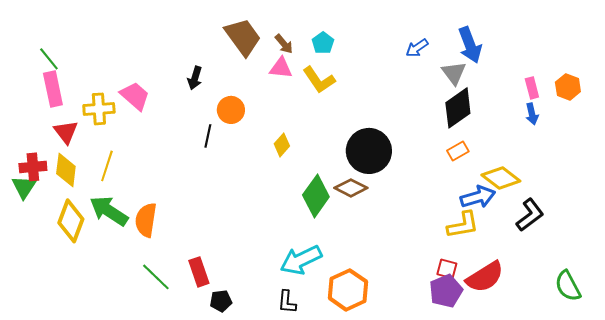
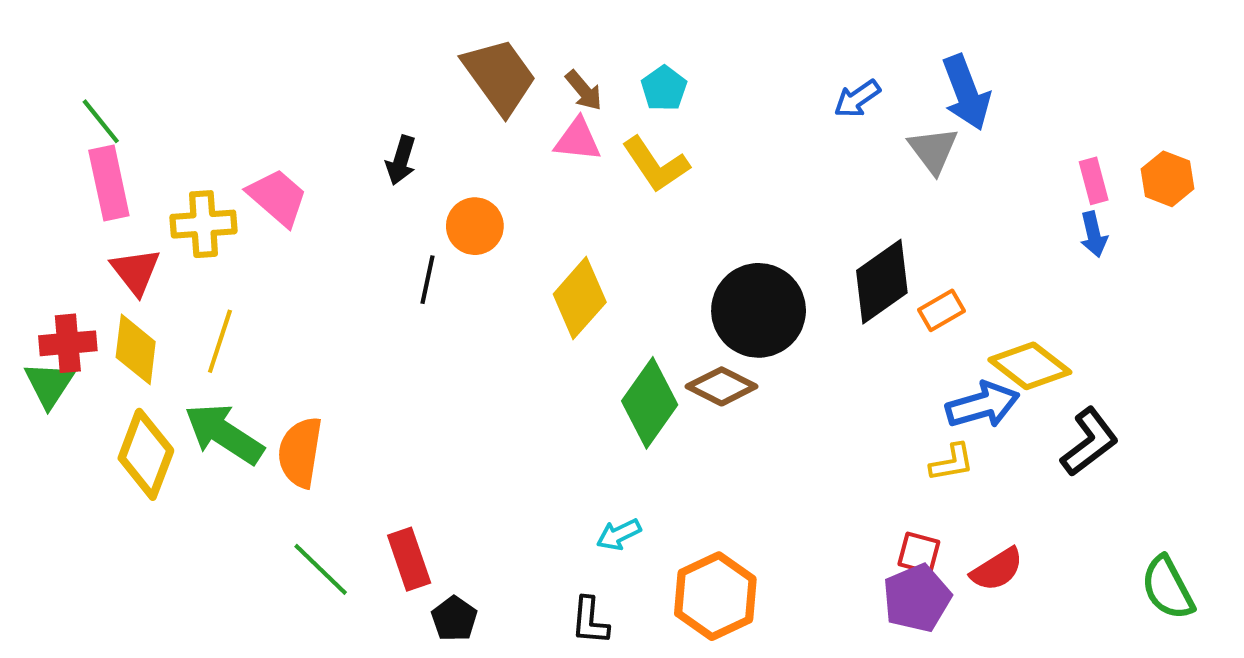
black diamond: (458, 108) -> (882, 282), moved
yellow diamond: (282, 145) -> (580, 298), size x1.6
yellow L-shape: (463, 225) -> (952, 463), size x0.7
cyan arrow: (301, 260) -> (619, 534), size x0.5
red semicircle: (485, 277) -> (997, 569), size x0.7
black pentagon: (221, 301) -> (454, 619), turned -30

